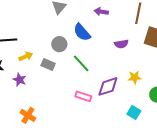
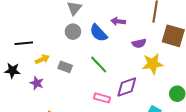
purple arrow: (101, 12) -> (118, 21), moved
gray circle: (59, 44) -> (73, 32), moved
yellow star: (135, 77) -> (153, 64), moved, size x1.5

